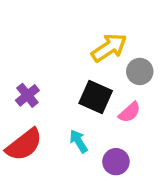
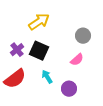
yellow arrow: (109, 48) -> (39, 22), moved
black square: (96, 97) -> (39, 51), moved

